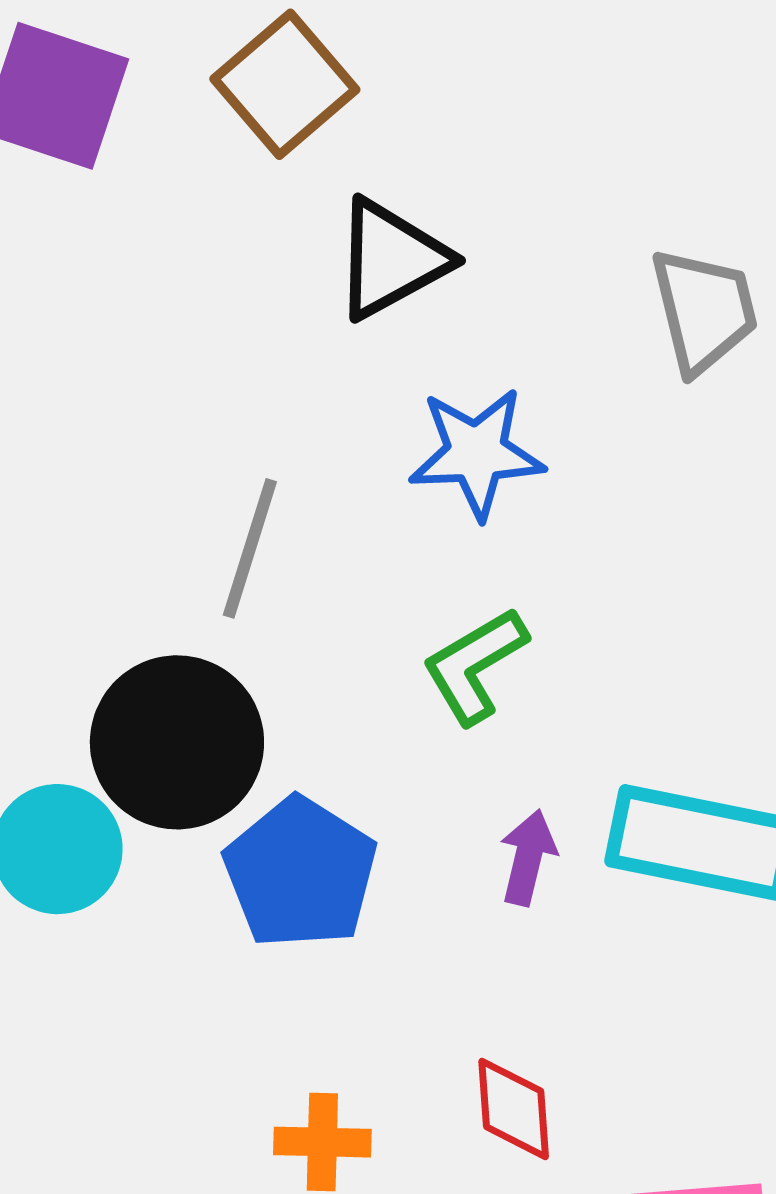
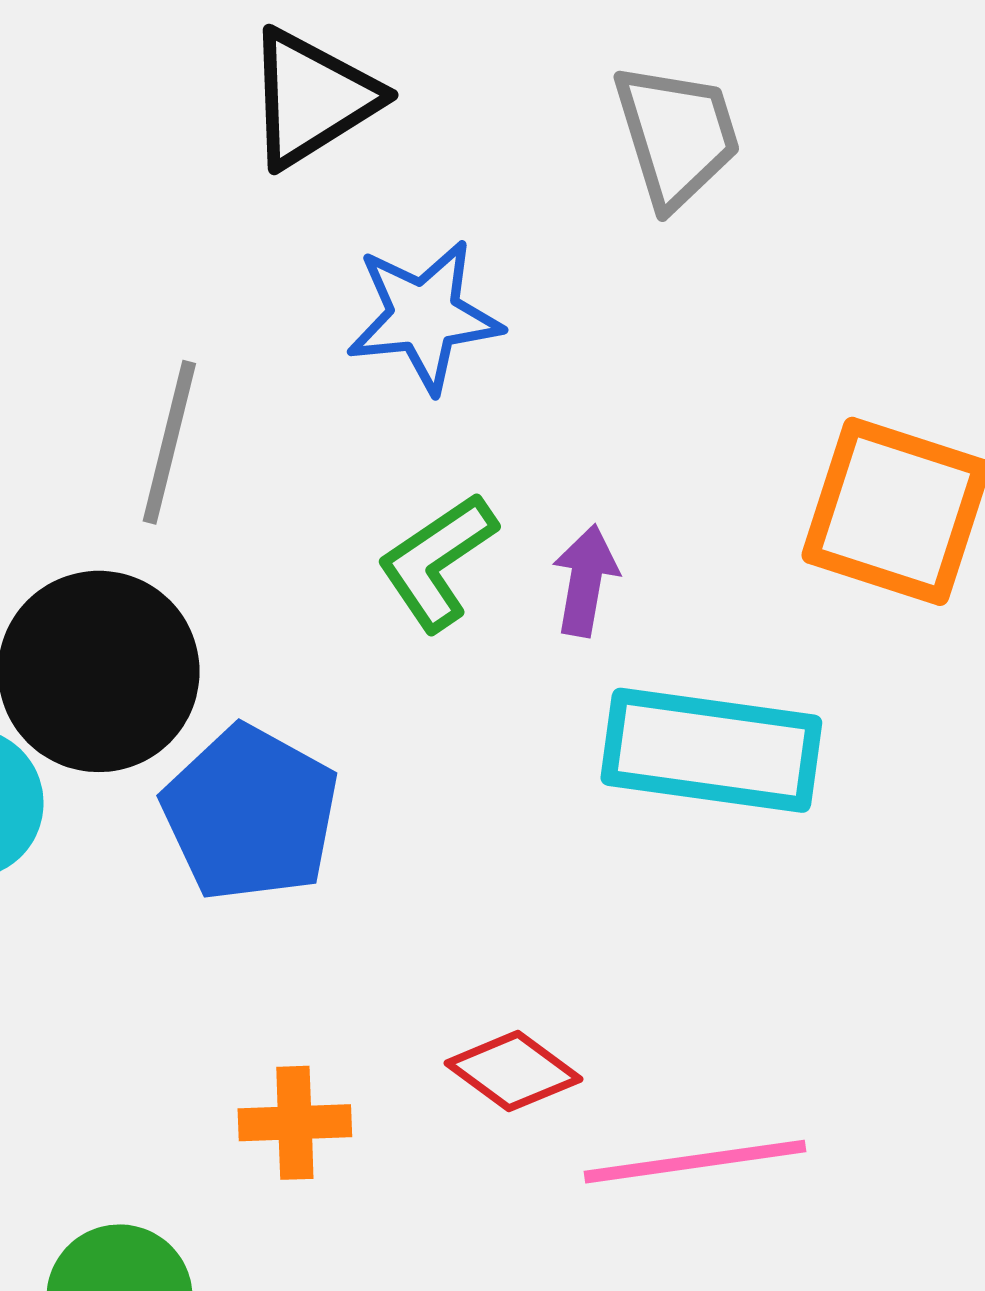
purple arrow: (528, 858) -> (585, 581), moved
red diamond: (514, 1109) -> (513, 1071), turned -46

